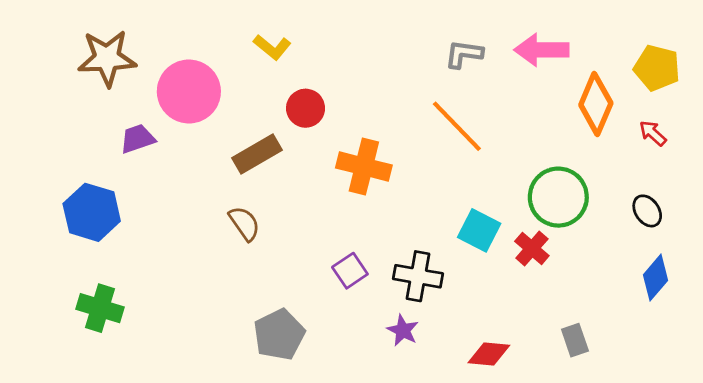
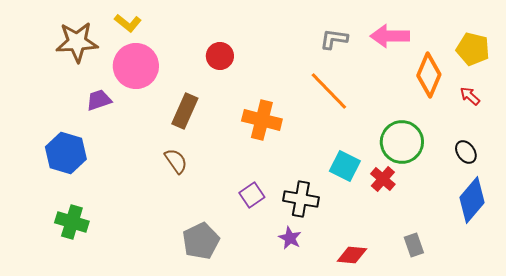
yellow L-shape: (272, 47) -> (128, 23), moved
red circle: (306, 108) -> (220, 56), moved
brown rectangle: (257, 154) -> (185, 111), turned -36
blue diamond: (656, 278) -> (472, 200), size x1.4

